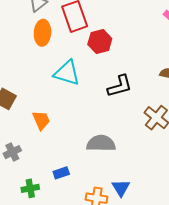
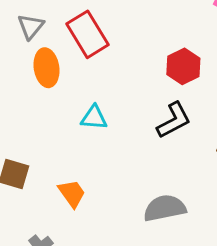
red hexagon: (100, 42) -> (183, 66), moved
cyan triangle: (67, 73) -> (94, 118), size x0.7

